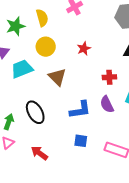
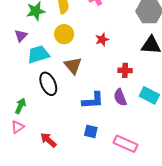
black ellipse: (35, 112) -> (48, 84), moved

